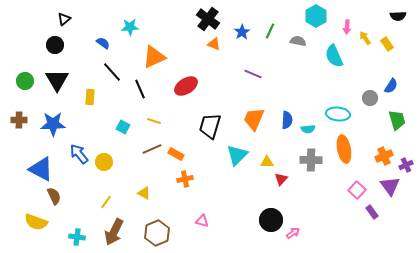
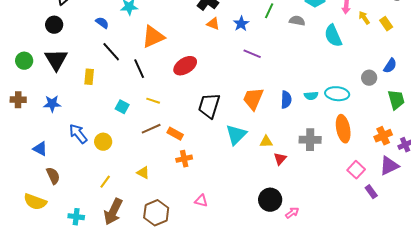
blue star: (242, 32) -> (241, 24), moved
blue star: (53, 124) -> (52, 104), size x0.7
cyan semicircle: (308, 129) -> (311, 96), moved
blue triangle: (41, 169) -> (40, 149), size x0.6
purple triangle: (390, 186) -> (389, 166), turned 40

